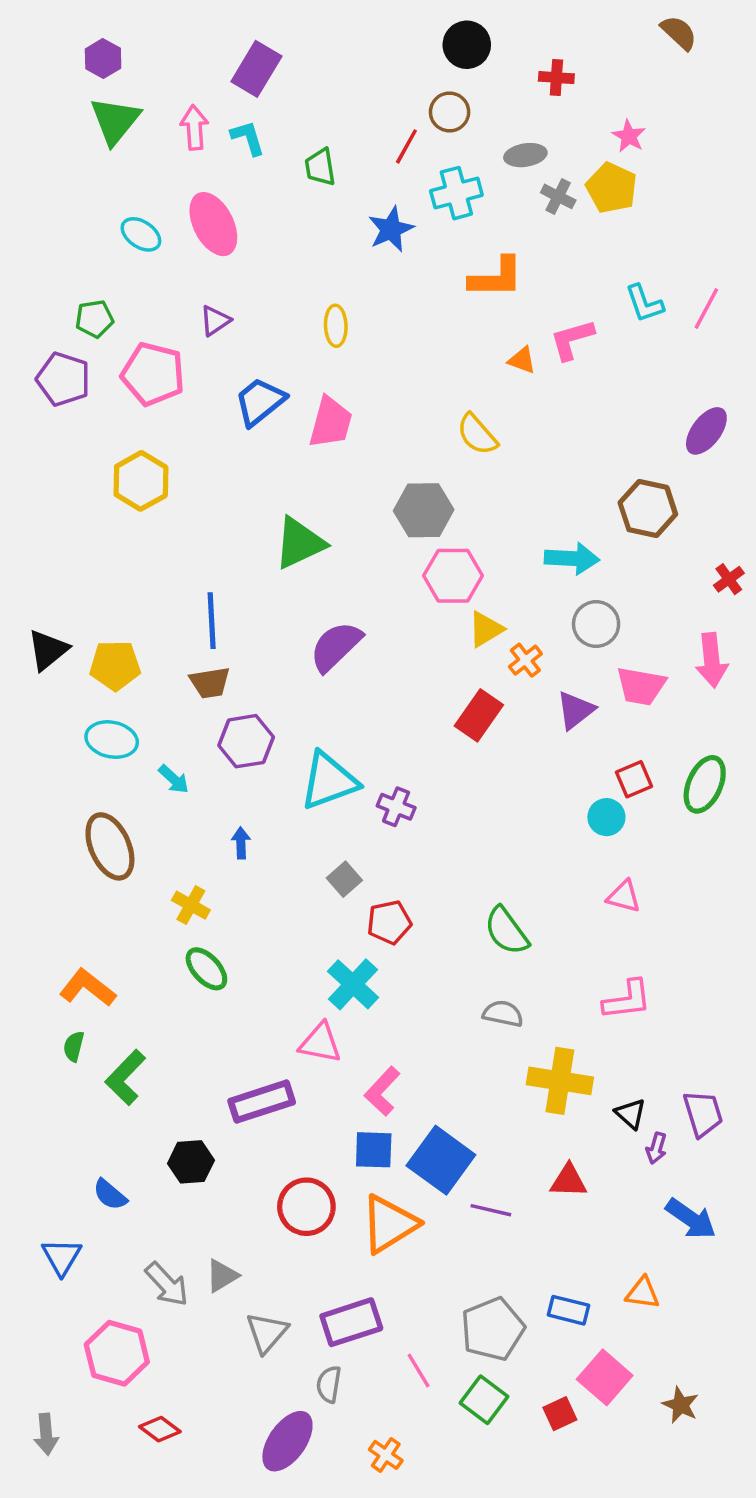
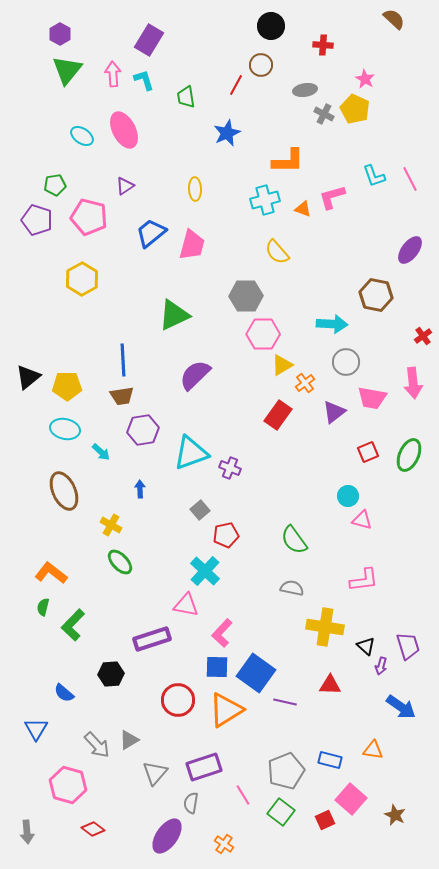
cyan cross: (456, 193) -> (265, 200), moved
pink line: (706, 309) -> (410, 179), turned -55
cyan circle: (606, 817) -> (348, 496), moved

